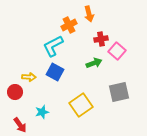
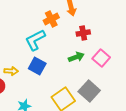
pink square: (117, 51) -> (101, 58), moved
gray square: (119, 92) -> (89, 91), moved, turned -35

